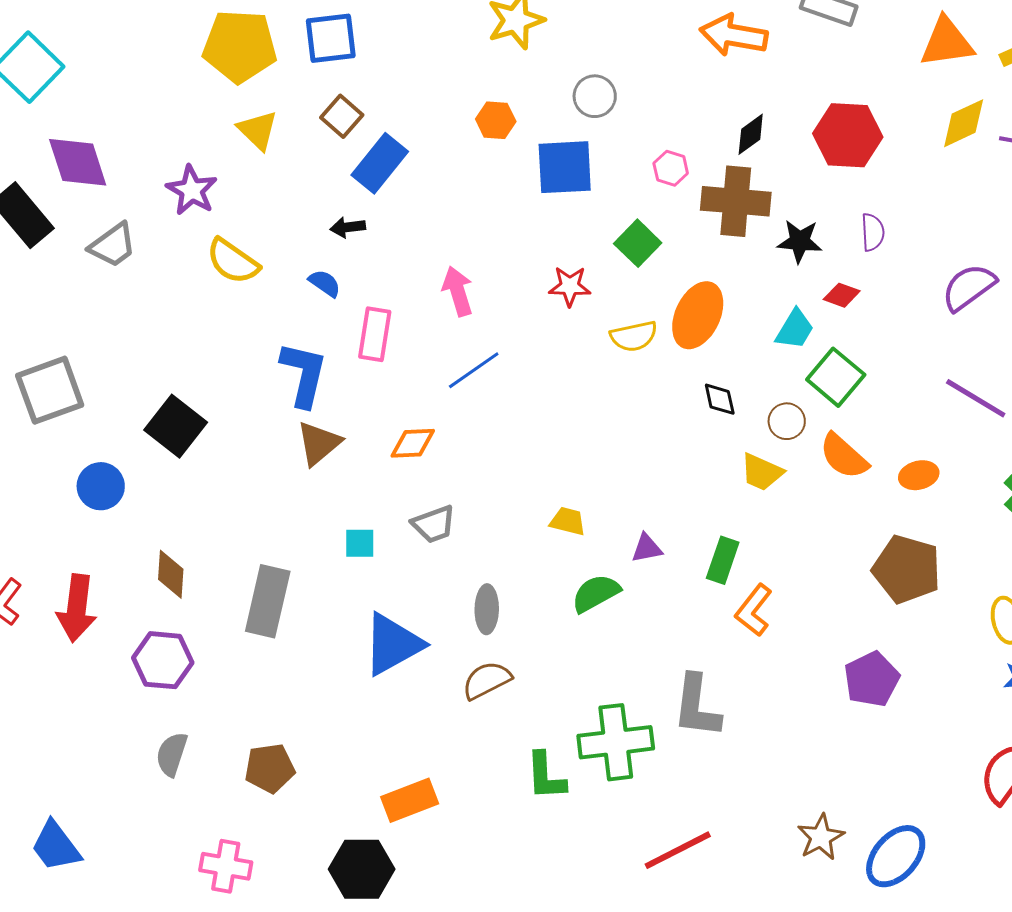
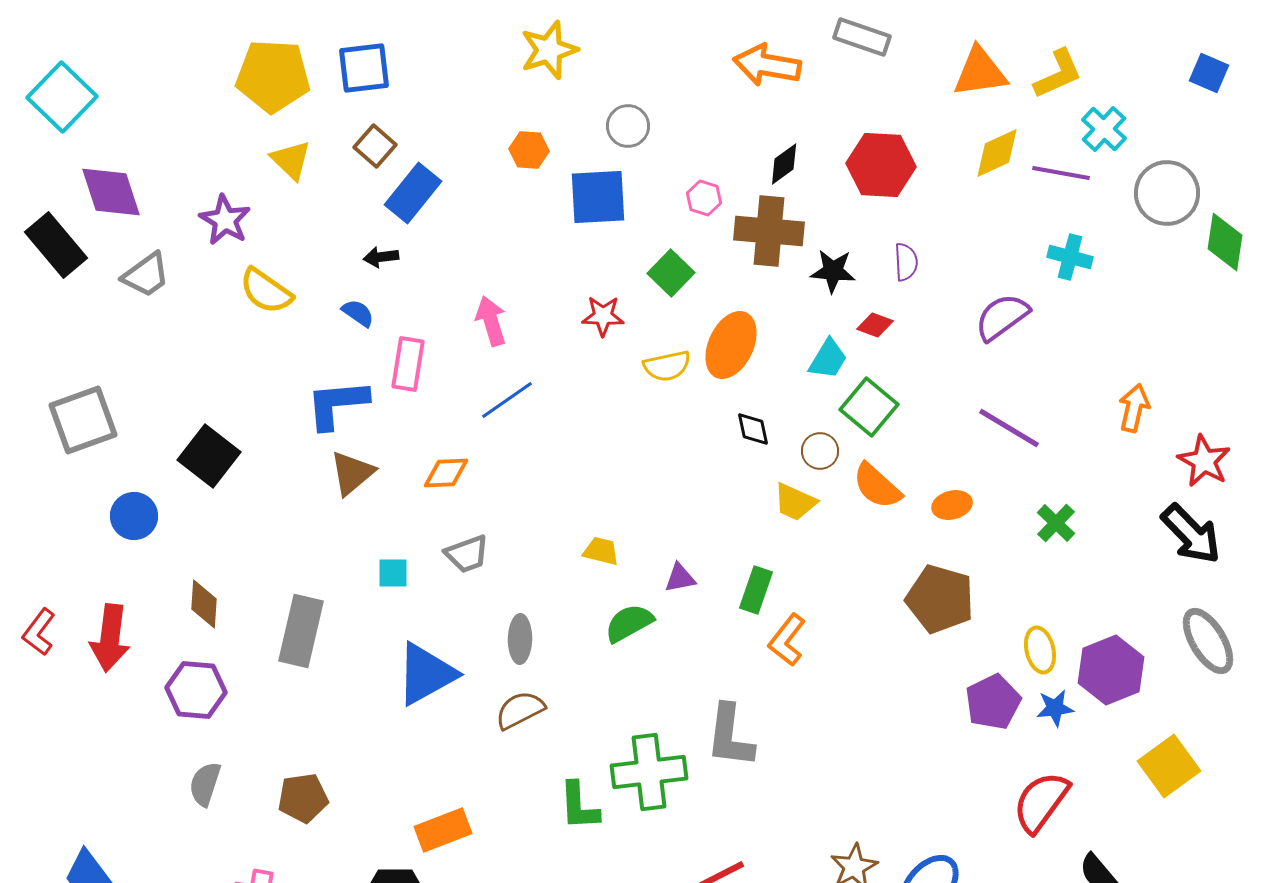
blue L-shape: (304, 374) -> (337, 404), turned -108
purple pentagon: (872, 679) -> (993, 702), moved

